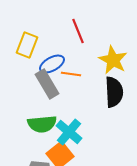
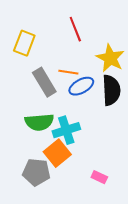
blue ellipse: (52, 64) -> (81, 86), moved
cyan cross: (69, 132) -> (66, 130), turned 32

